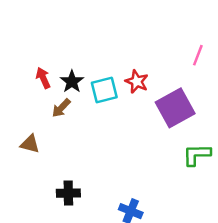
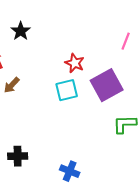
black star: (72, 82) -> (21, 31), moved
cyan square: (104, 90) -> (67, 90), moved

